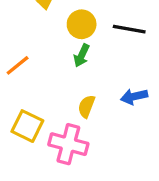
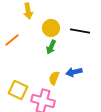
orange line: (18, 65) -> (12, 40), moved
blue arrow: (134, 97) -> (74, 72), moved

